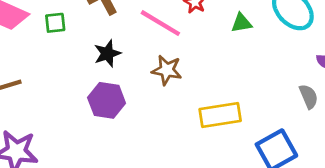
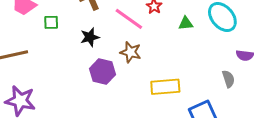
green square: (55, 23) -> (51, 22), moved
purple hexagon: (107, 100) -> (103, 72), moved

